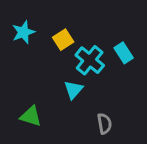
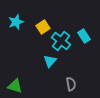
green triangle: (31, 116) -> (15, 86), moved

